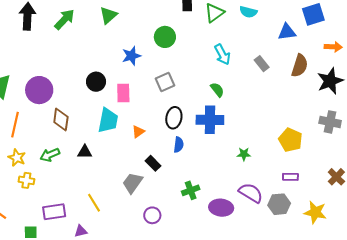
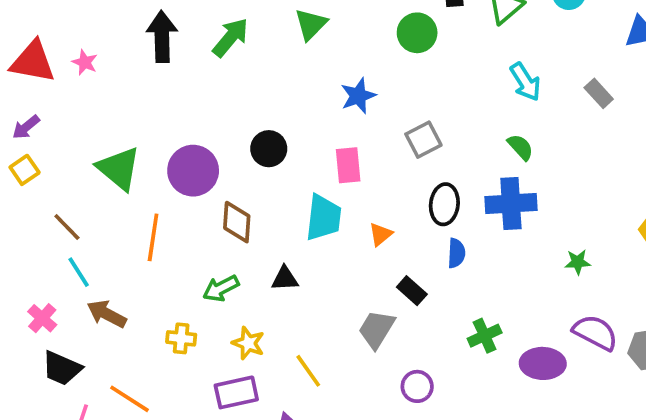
green circle: (165, 37) -> (417, 33), moved
black circle: (96, 82) -> (269, 149), moved
yellow star: (17, 158) -> (248, 343), moved

